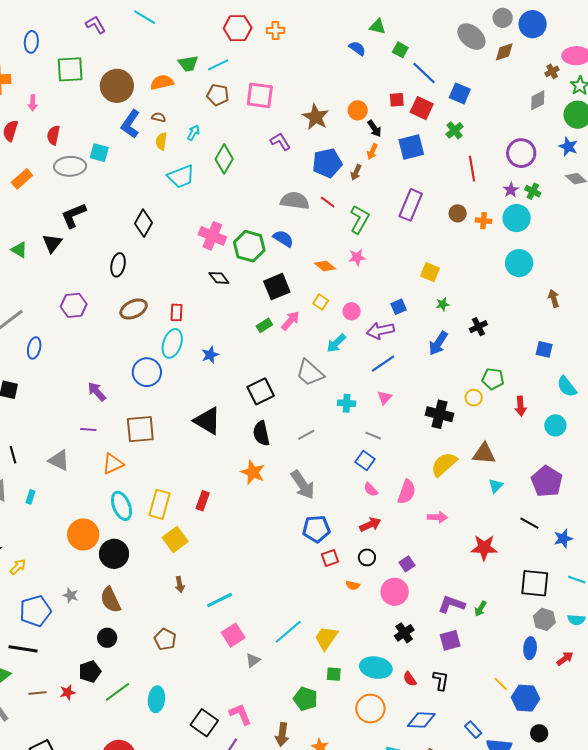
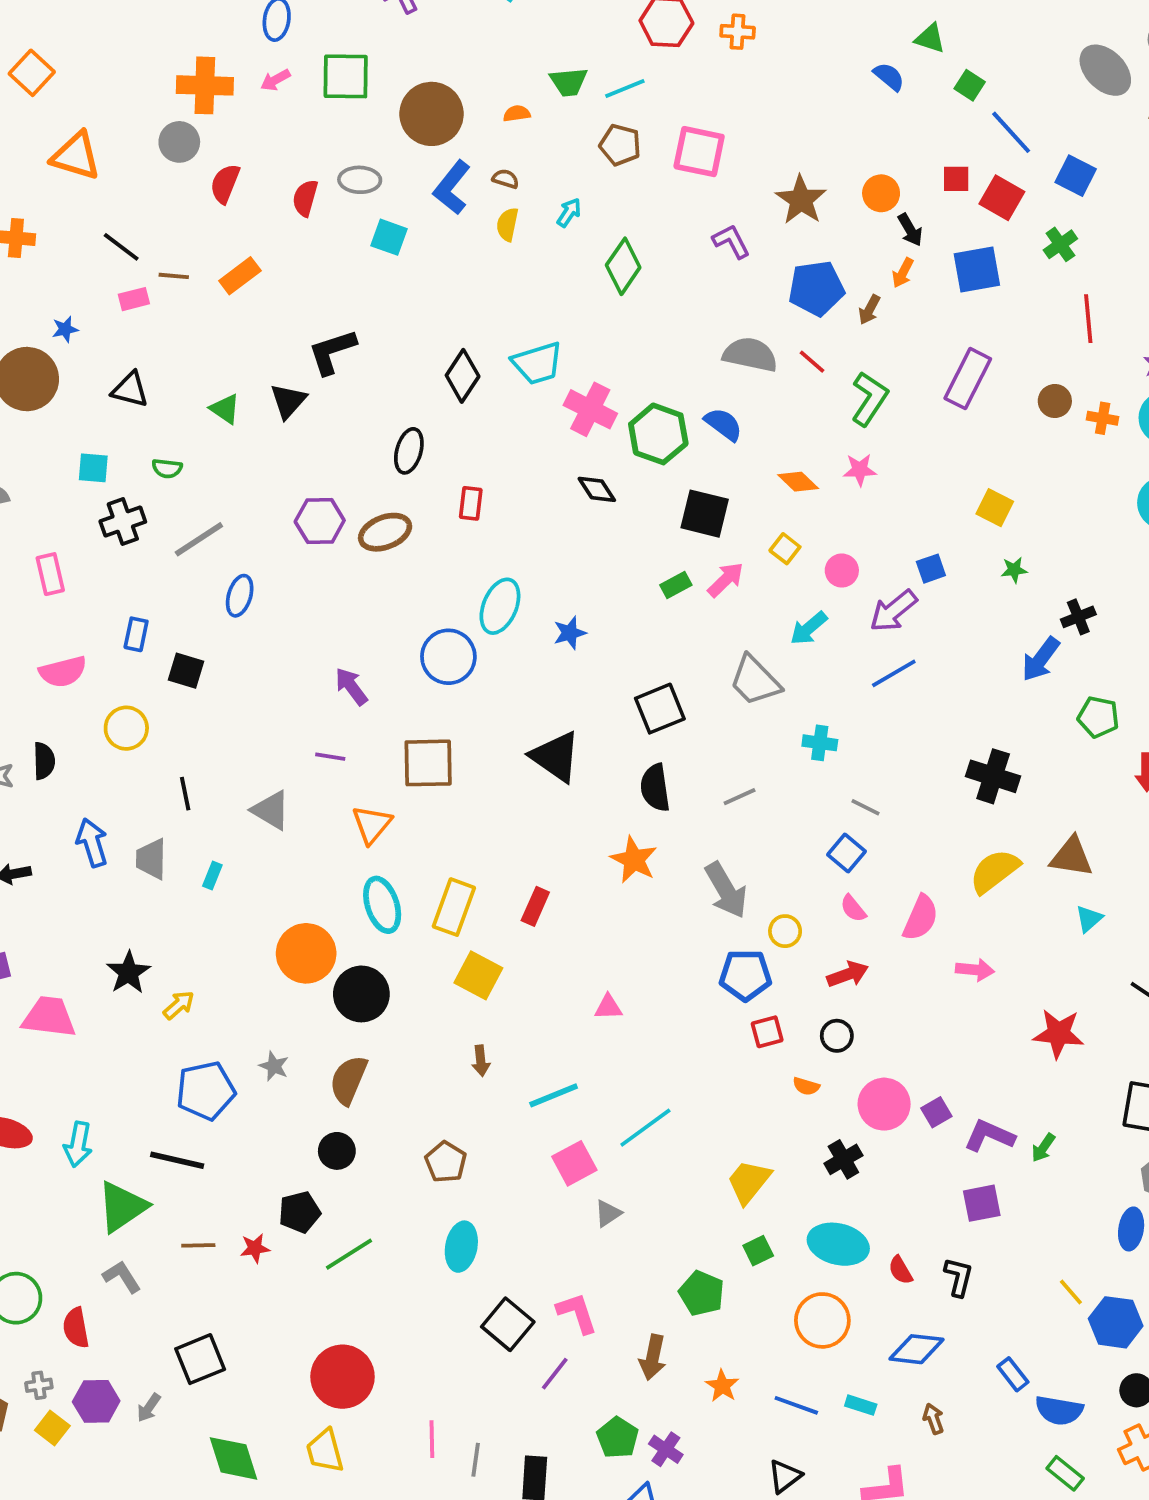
orange semicircle: (162, 82) -> (517, 113), size x0.6
pink arrow: (33, 103) -> (275, 80), moved, turned 56
gray ellipse: (70, 166) -> (360, 180), moved, size x0.7
cyan trapezoid: (181, 177) -> (537, 363), moved
black square: (277, 287) -> (705, 514), turned 32
brown ellipse: (134, 309) -> (385, 532), moved
red rectangle: (177, 312) -> (471, 503), moved
purple arrow: (380, 331) -> (893, 611), turned -32
blue arrow: (438, 343) -> (1041, 659), moved
pink triangle: (385, 398) -> (608, 1007), moved, turned 42
yellow circle: (474, 398) -> (785, 931), moved
orange triangle: (113, 464) -> (372, 824), turned -30
yellow square: (175, 539) -> (478, 975), turned -30
purple square: (407, 564) -> (936, 1112), moved
brown semicircle: (111, 600) -> (348, 1080), turned 44
cyan line: (288, 632) -> (645, 1128), moved
black cross: (404, 633) -> (843, 1159), moved
green square: (334, 674) -> (758, 1251), turned -35
cyan ellipse: (156, 699) -> (461, 1247), moved

